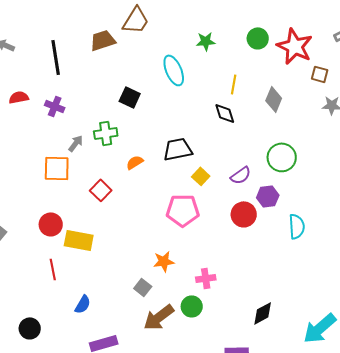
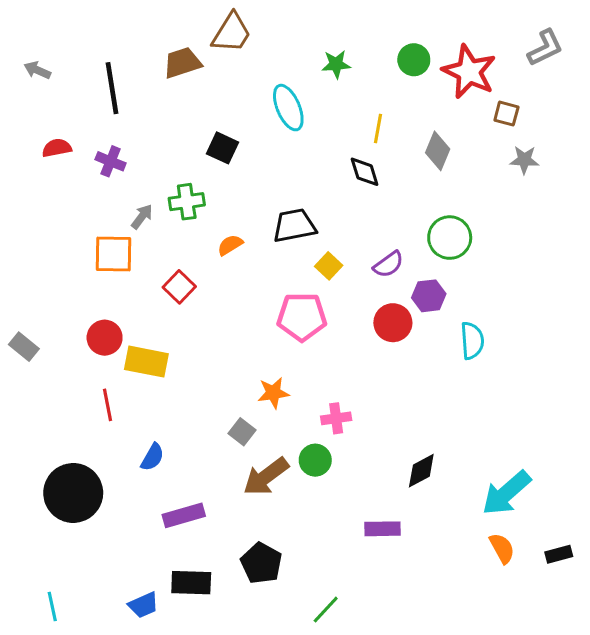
black circle: (30, 328) -> (73, 493), size x1.8

